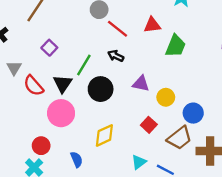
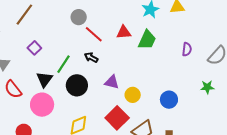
green trapezoid: (175, 46) -> (147, 40), moved
red semicircle: (34, 86) -> (13, 89), moved
blue circle: (193, 113) -> (169, 100), moved
red square: (149, 125) -> (117, 118), size x1.6

